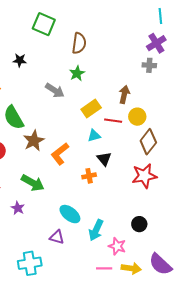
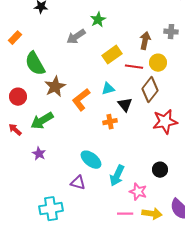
gray cross: (149, 65) -> (171, 32), moved
gray arrow: (55, 90) -> (76, 37), turned 114
cyan triangle: (94, 136) -> (108, 89), moved
brown diamond: (148, 142) -> (150, 90), moved
green arrow: (33, 183) -> (42, 121), moved, turned 120

